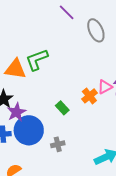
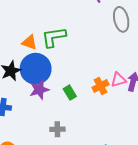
orange triangle: (15, 69) -> (30, 42), size x0.7
purple star: (16, 112) -> (39, 90), moved
blue circle: (29, 130) -> (36, 69), moved

